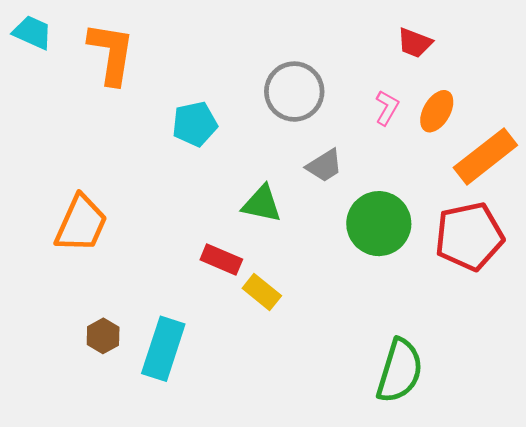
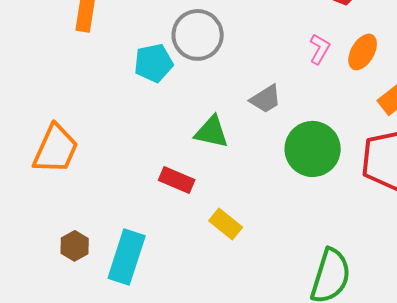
gray circle: (294, 92) -> (198, 35), moved
yellow rectangle: (262, 292) -> (226, 224), moved

